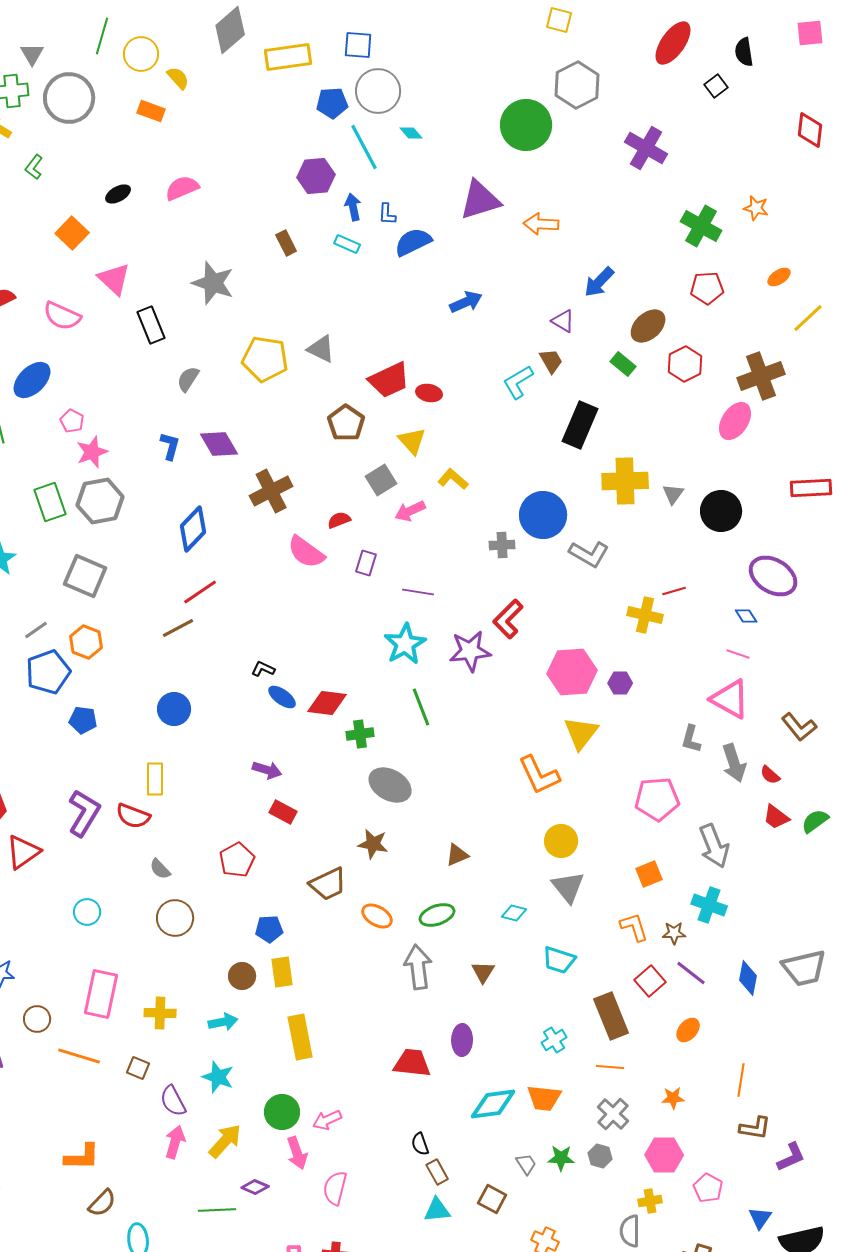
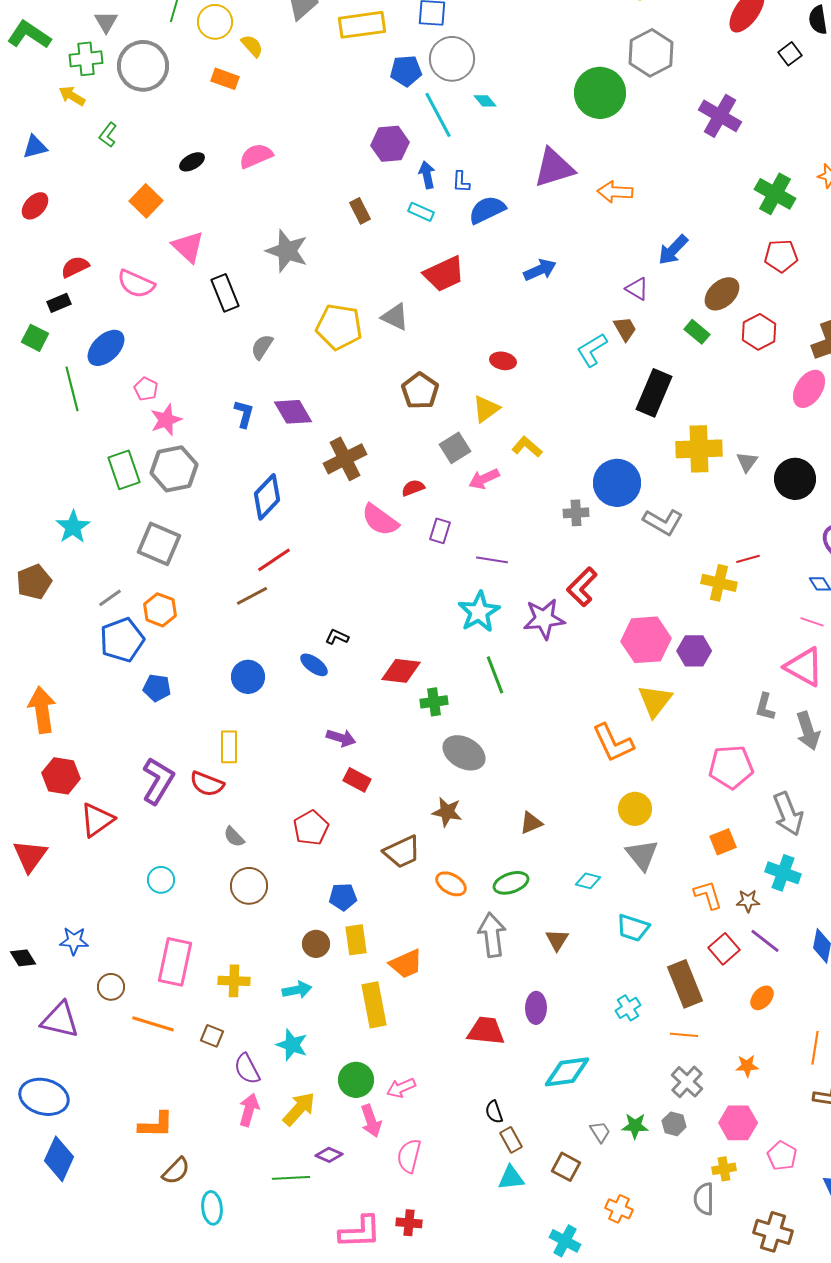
red trapezoid: (389, 380) -> (444, 274), moved
yellow triangle: (412, 441) -> (486, 409), turned 36
purple hexagon: (620, 683) -> (694, 651), size x1.4
blue ellipse: (282, 697) -> (314, 665), moved
orange trapezoid: (544, 1098) -> (406, 964), moved, turned -30

